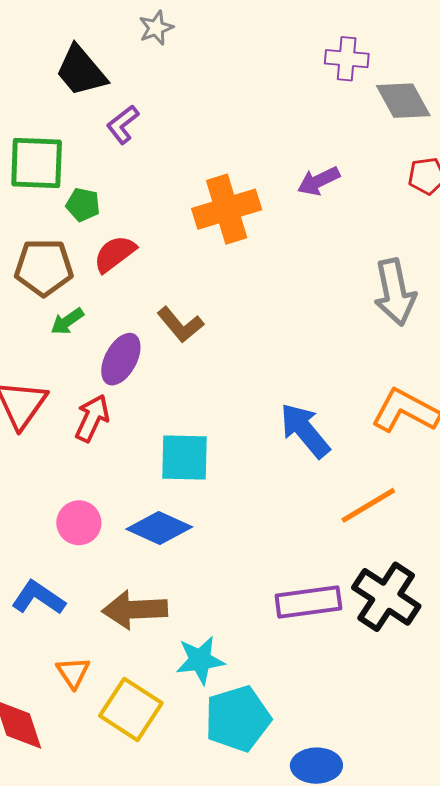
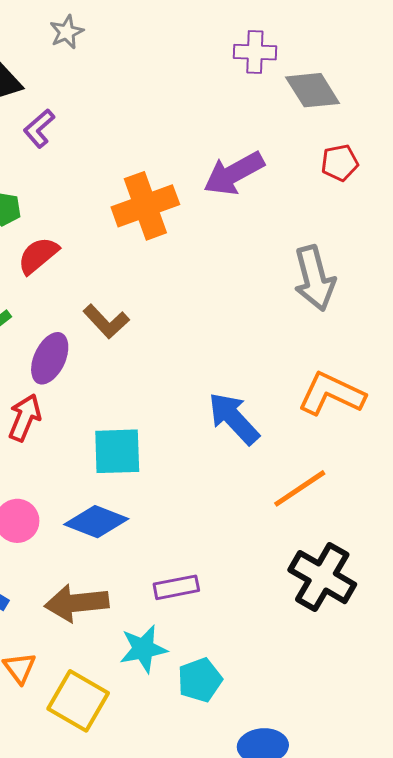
purple arrow: (319, 181) -> (234, 173), size x1.5
purple rectangle: (308, 602) -> (176, 587), moved, size x0.7
cyan pentagon: (238, 719) -> (200, 680), moved, size x0.7

